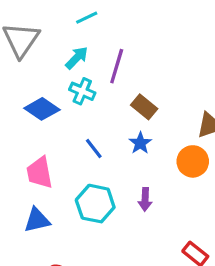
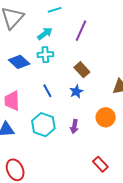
purple line: (117, 66) -> (81, 31), moved
cyan cross: (82, 91) -> (45, 55), turned -35
orange circle: (193, 161) -> (106, 117), moved

